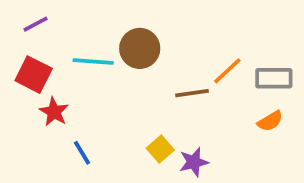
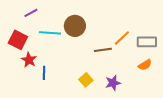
purple line: (35, 24) -> (31, 13), moved
blue line: (82, 153) -> (44, 73), moved, turned 32
purple star: (194, 162) -> (113, 83), moved

